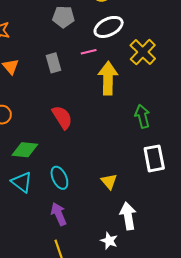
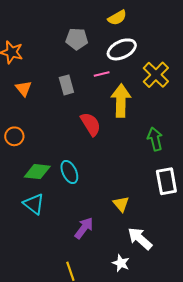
red semicircle: (62, 117) -> (91, 124), moved
cyan ellipse: (59, 178) -> (69, 172), moved
purple arrow: (59, 214) -> (84, 228), moved, turned 60
white arrow: (128, 216) -> (140, 239), turned -40

